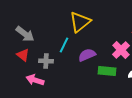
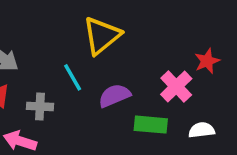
cyan line: (64, 45) -> (73, 77), turned -56

